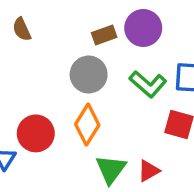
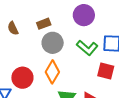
brown semicircle: (22, 29) -> (13, 28), moved
brown rectangle: (104, 35) -> (44, 24), moved

